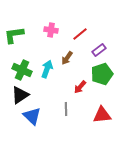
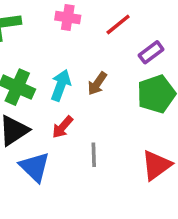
brown arrow: (67, 58) -> (97, 84), moved
red arrow: (80, 87) -> (62, 127), moved
red triangle: (102, 115) -> (156, 165), turned -30

